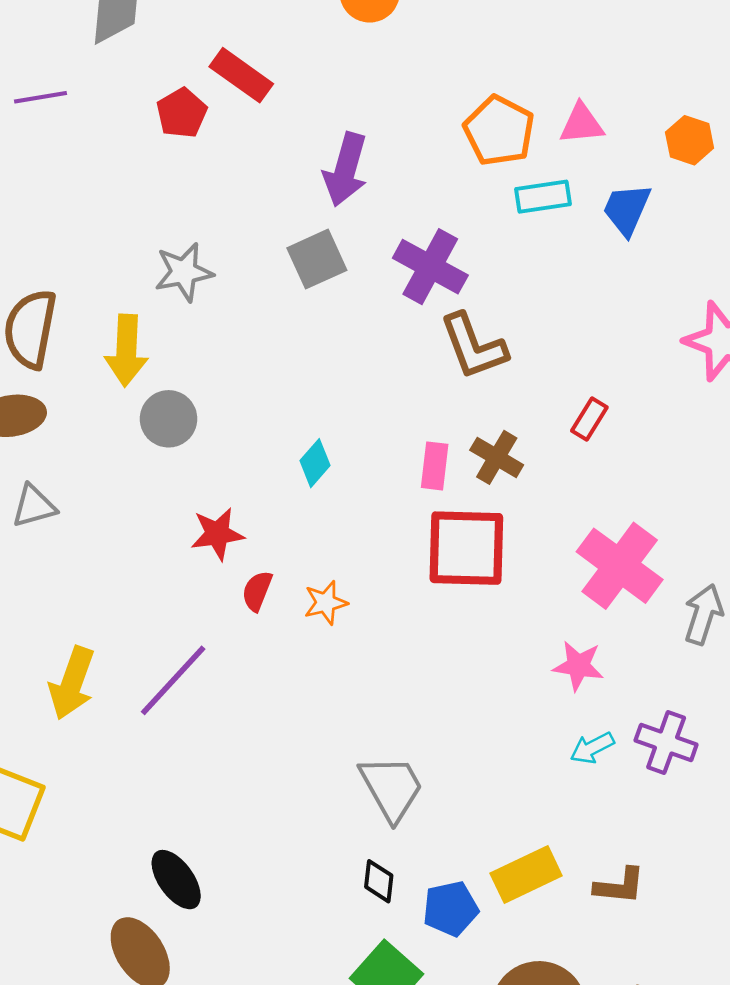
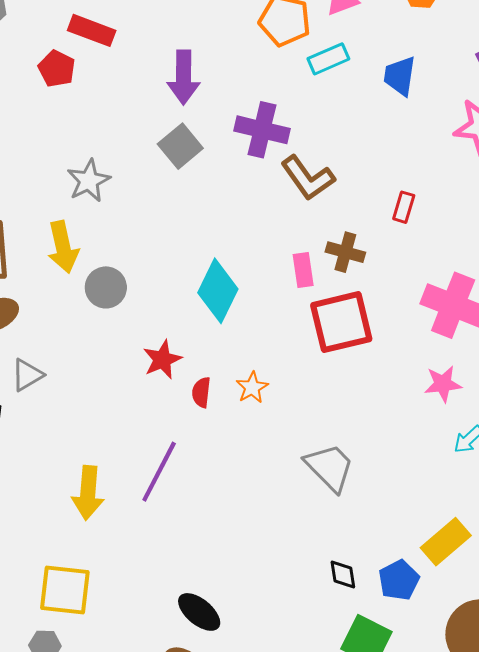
blue trapezoid: (627, 209) -> (400, 76), moved
cyan diamond: (315, 463) -> (218, 291), size x1.8
gray trapezoid: (391, 788) -> (330, 467), moved

